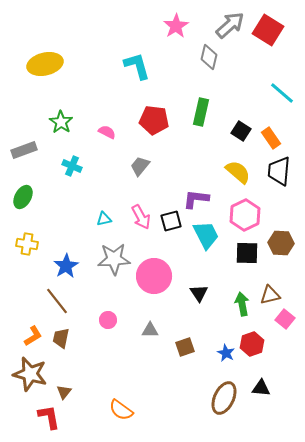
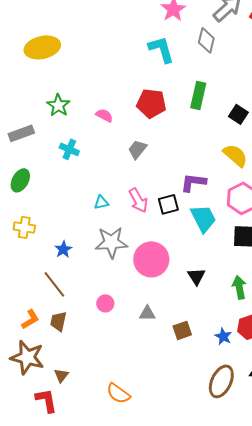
cyan L-shape: (137, 66) -> (161, 49), moved
blue star: (66, 266) -> (63, 249), size x0.7

